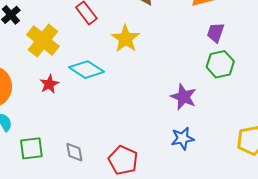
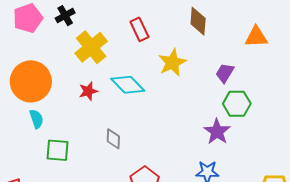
purple trapezoid: (216, 33) -> (225, 73), moved
green hexagon: (220, 64) -> (237, 104), moved
gray diamond: (74, 152) -> (113, 139), moved

